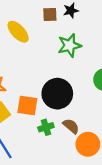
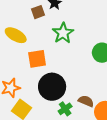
black circle: (57, 94) -> (52, 87), moved
orange square: (27, 105) -> (37, 59), moved

